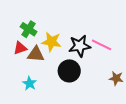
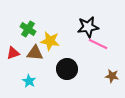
black star: (80, 46) -> (88, 27), moved
red triangle: (20, 48) -> (13, 53), moved

